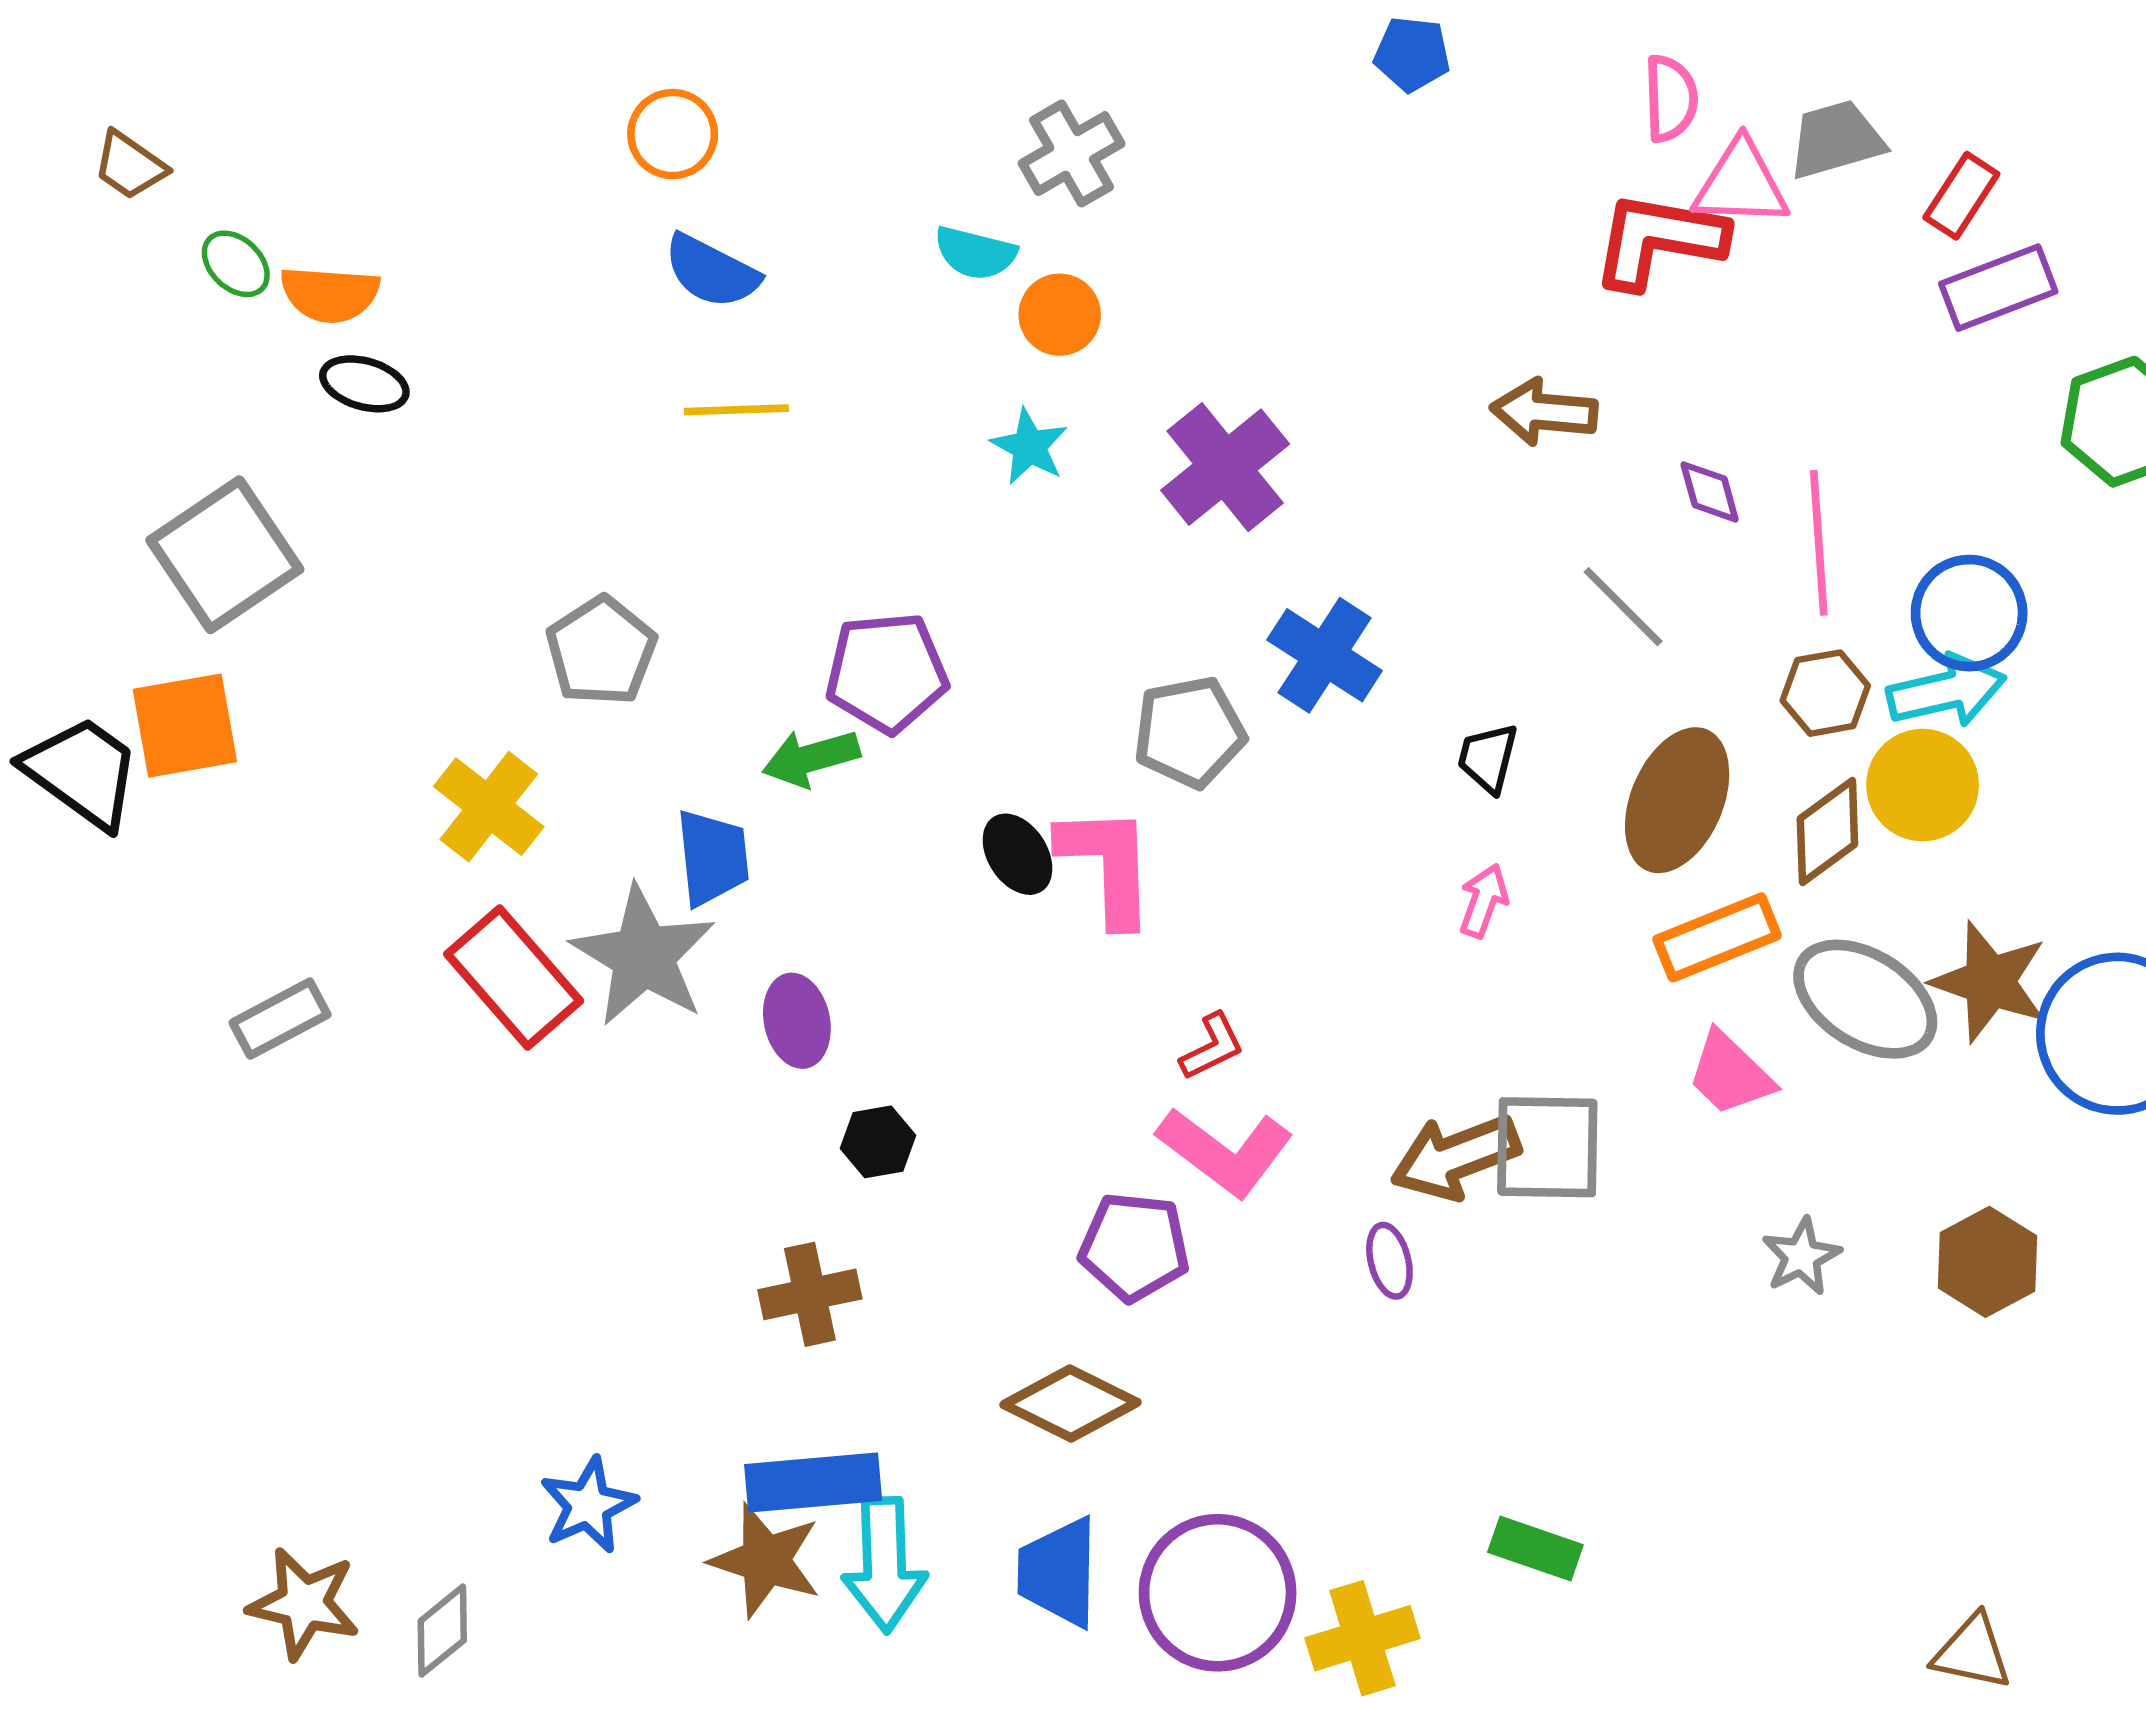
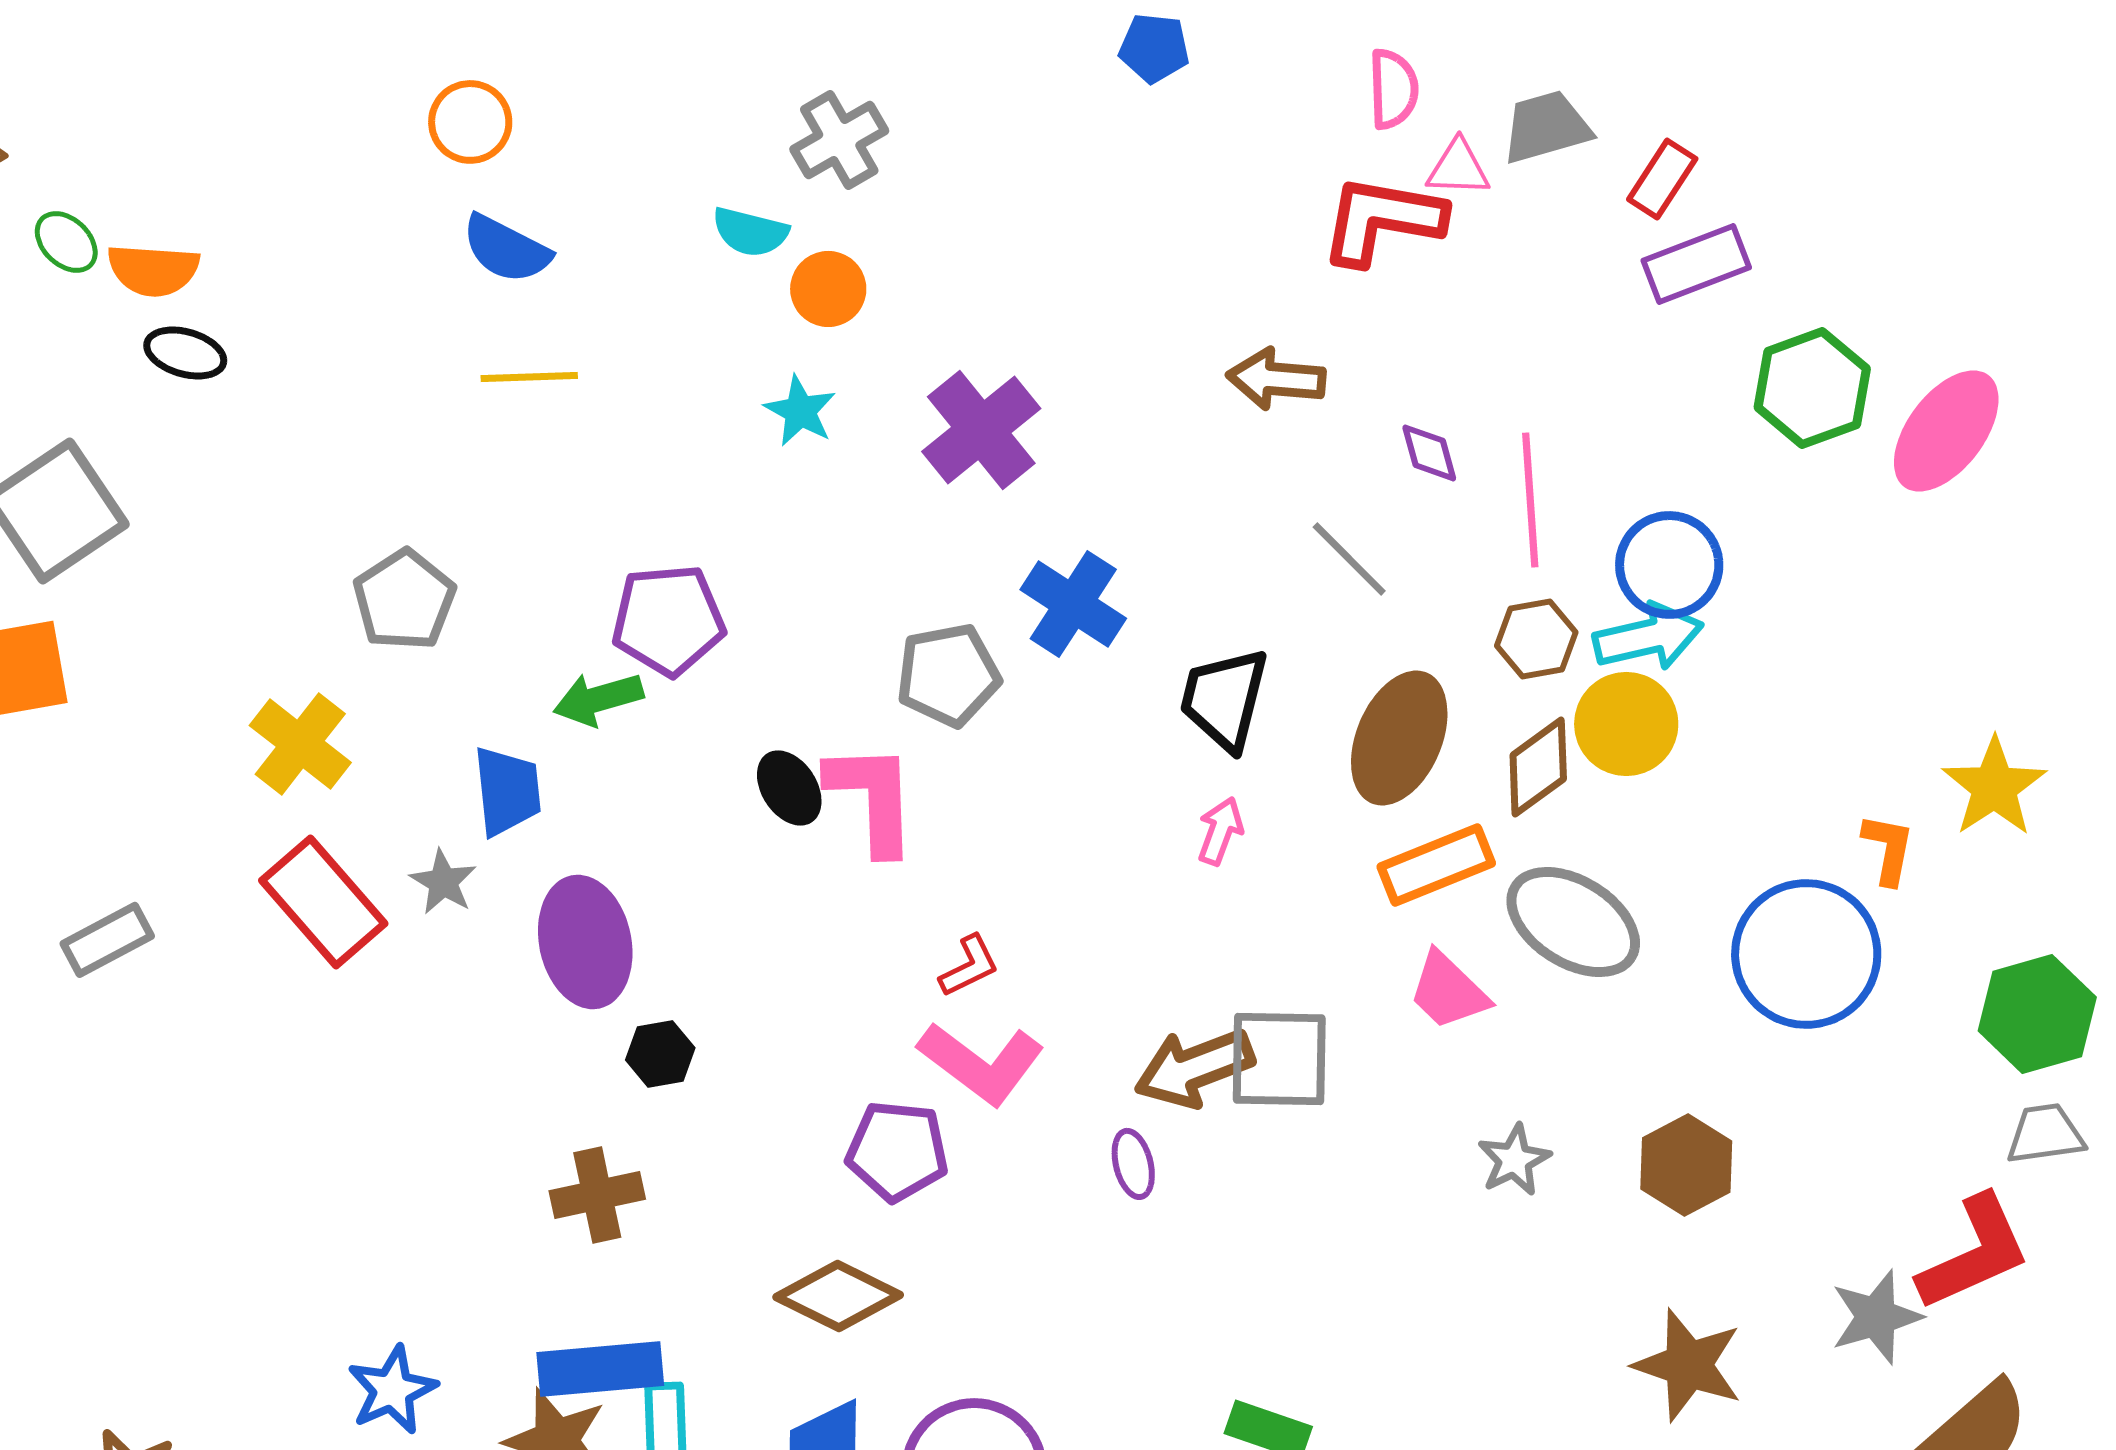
pink triangle: (1741, 184) -> (1458, 168), size x0.7
black trapezoid: (1488, 758) -> (1224, 699), size x1.6
gray star: (643, 956) -> (443, 882), size x0.5
brown star: (1990, 982) -> (1688, 1365), moved
purple ellipse: (797, 1021) -> (585, 942), size x1.5

